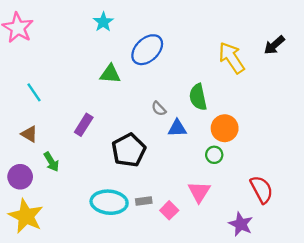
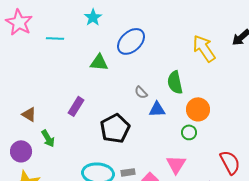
cyan line: (34, 92) -> (55, 38), moved, turned -54

